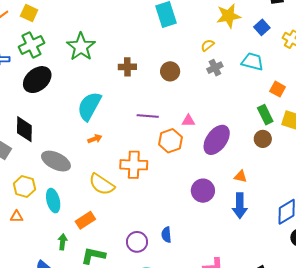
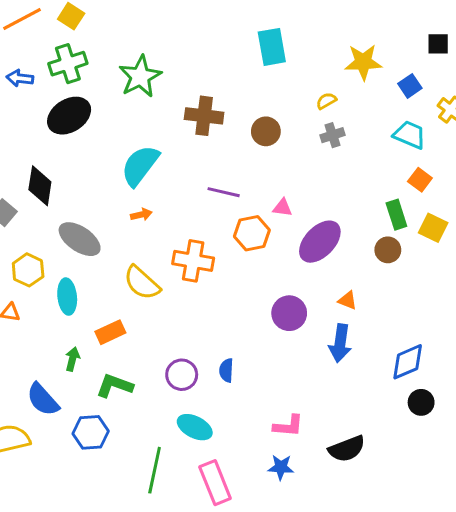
cyan trapezoid: (252, 62) -> (410, 135), moved
brown cross: (127, 67) -> (204, 116), size x1.4

